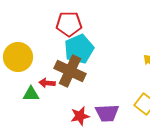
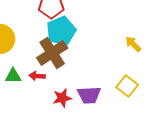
brown cross: (70, 71) -> (52, 53), turned 32
red arrow: (47, 83) -> (37, 76), moved

